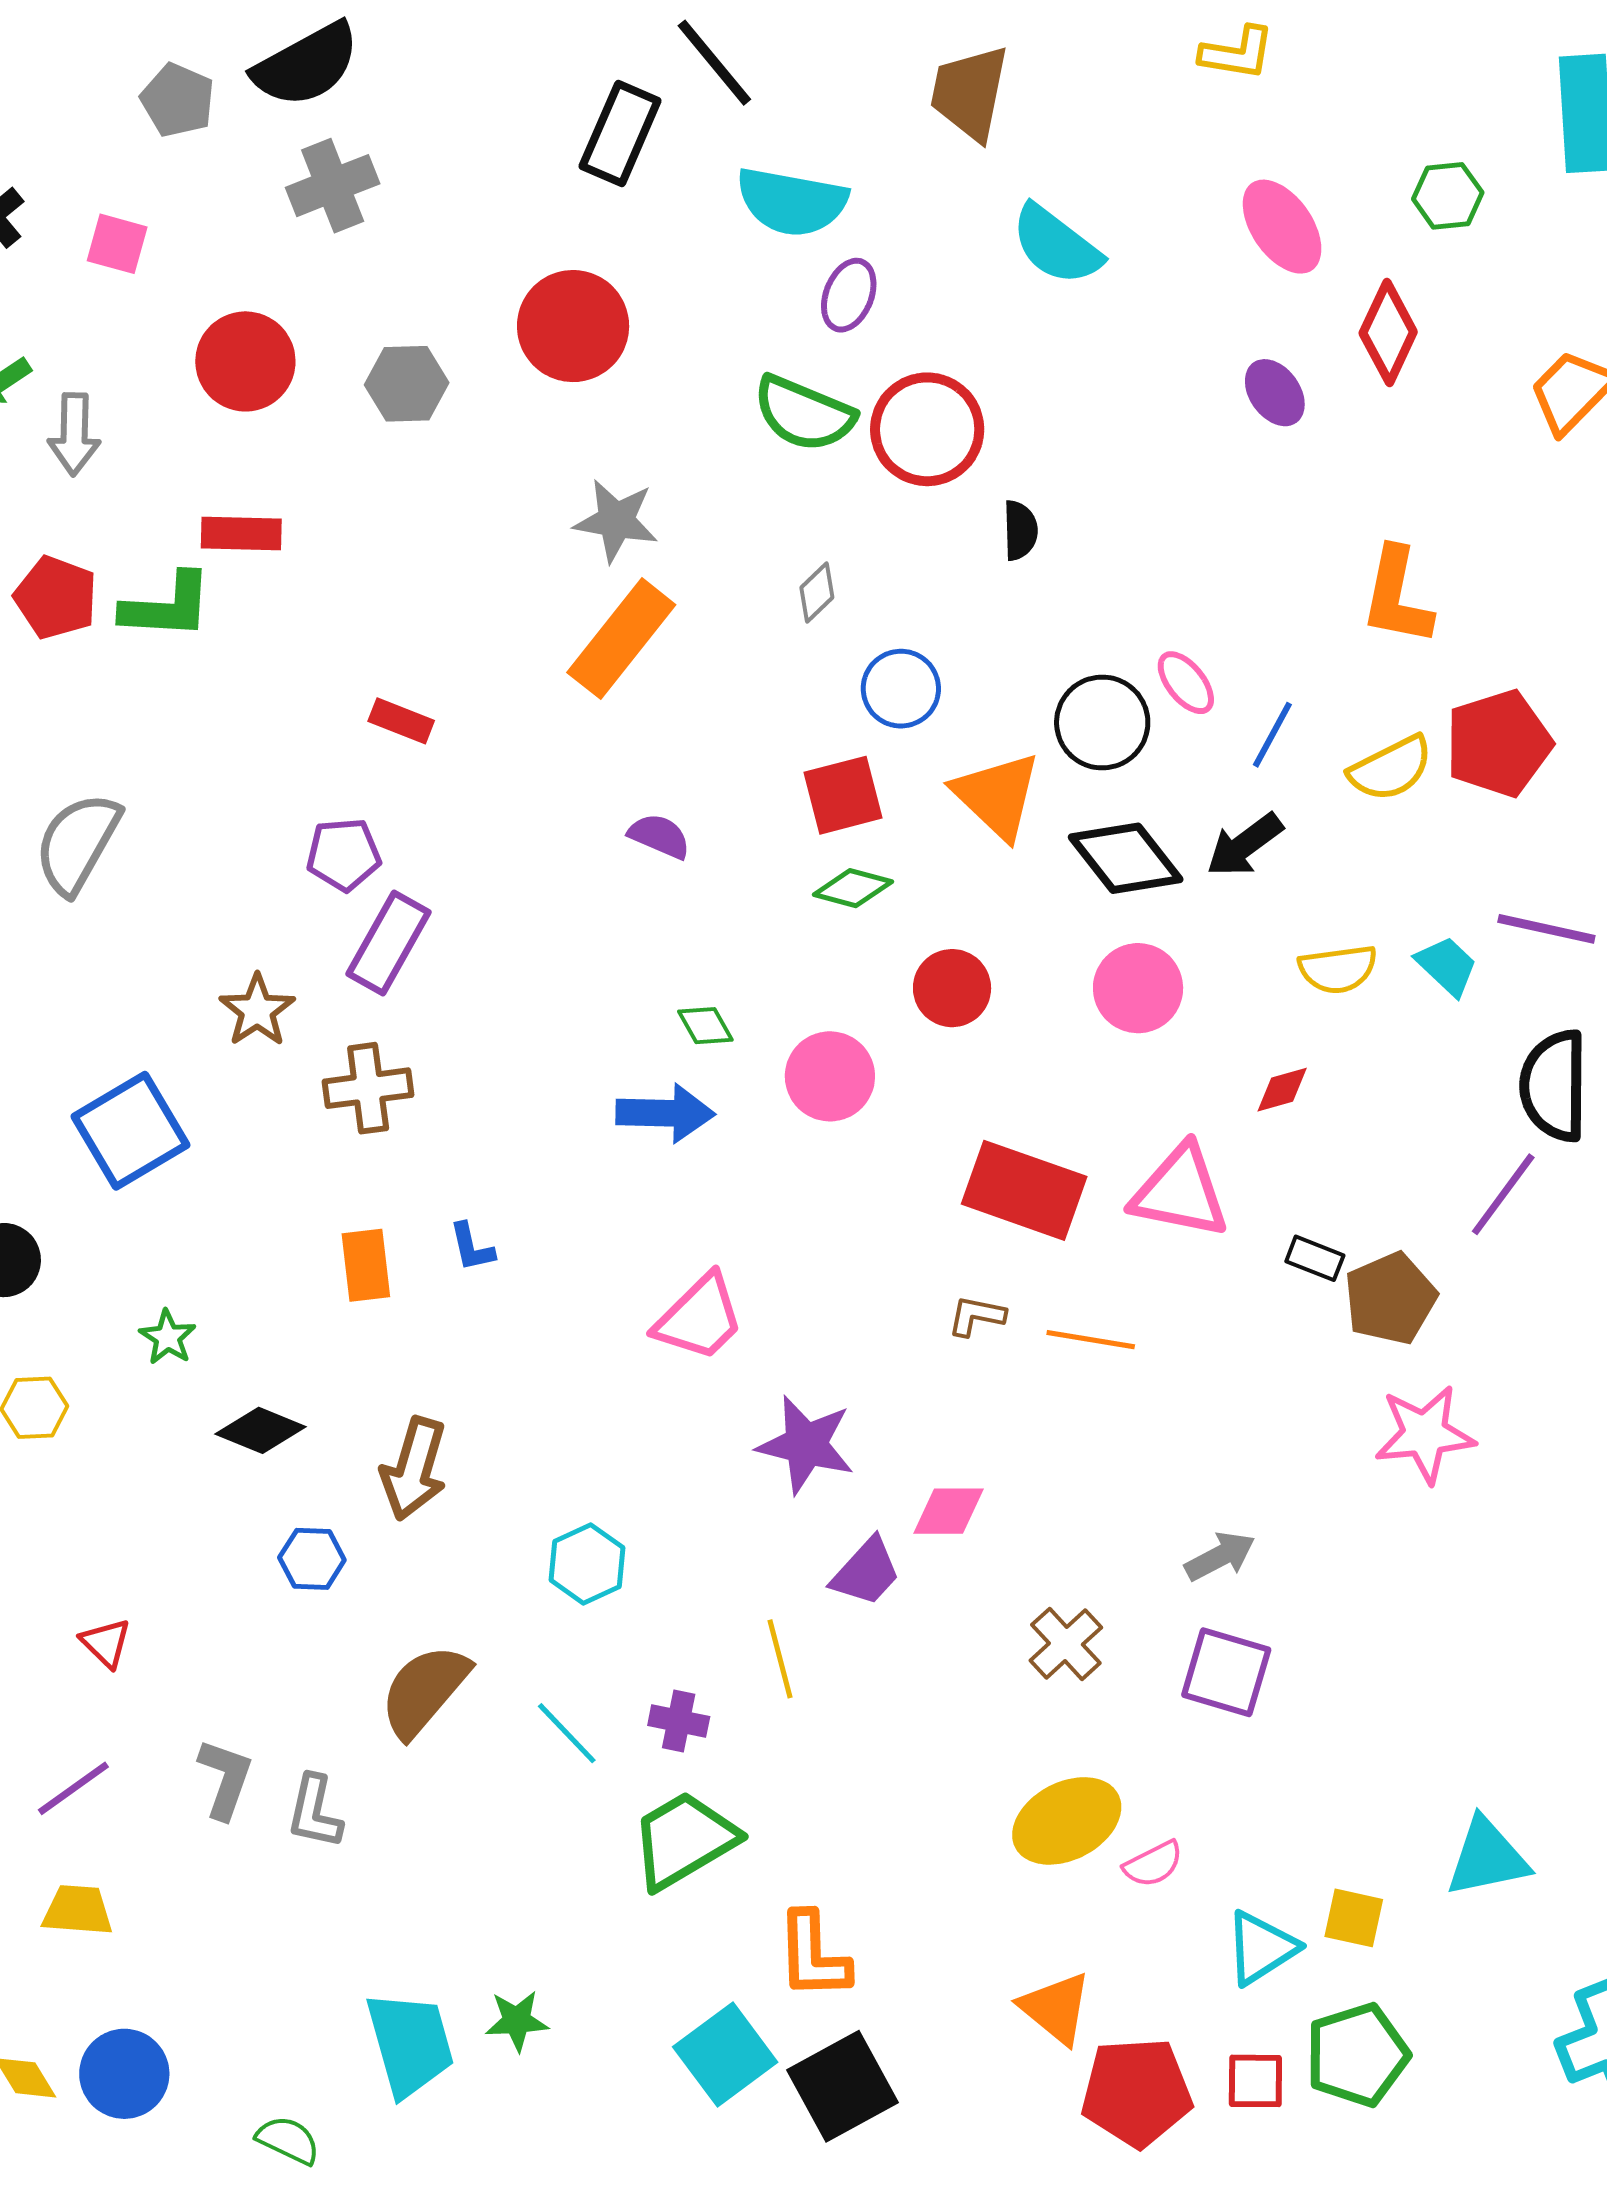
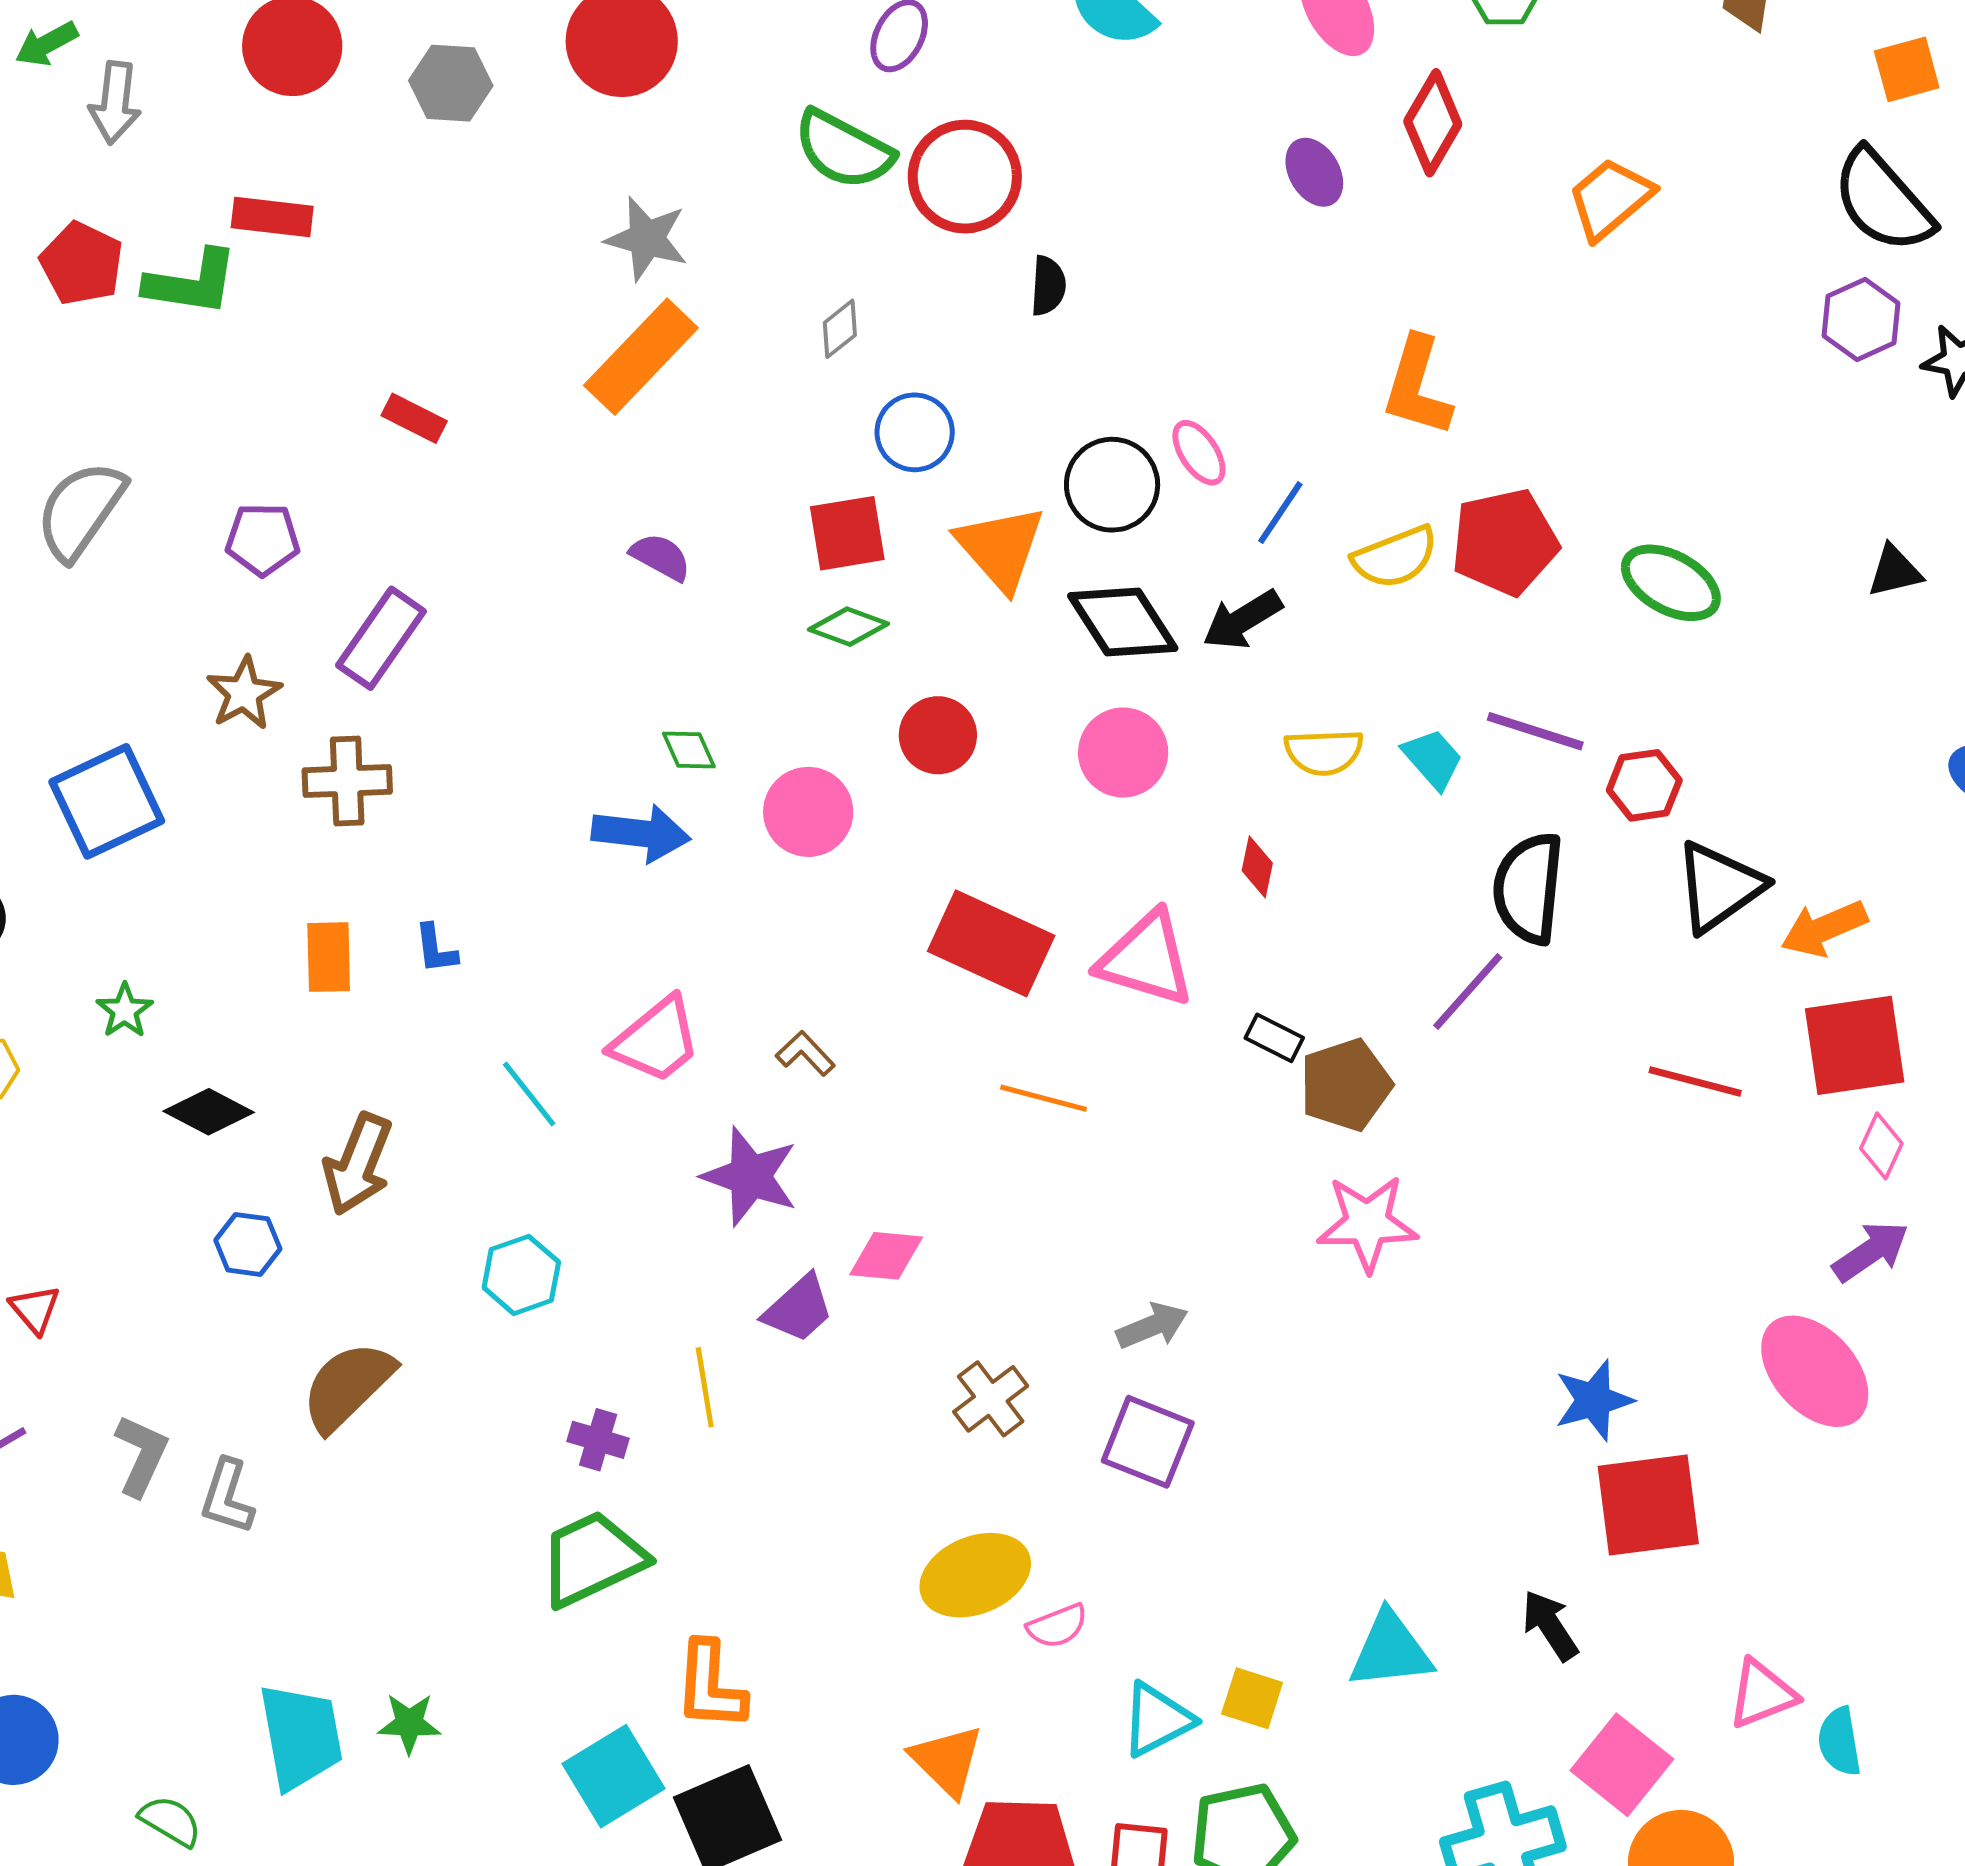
purple pentagon: (344, 854) -> (263, 539), moved
red diamond: (1282, 1090) -> (1257, 867), turned -68
brown L-shape: (976, 1316) -> (805, 1053), moved, turned 30
cyan line: (567, 1733) -> (529, 1094), moved

